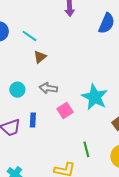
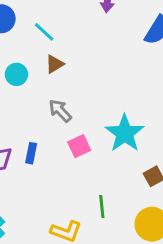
gray arrow: (48, 88) -> (60, 111), turned 30
cyan circle: (17, 90) -> (16, 74), moved

